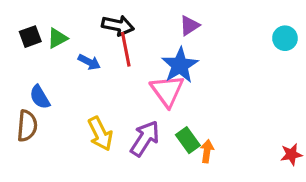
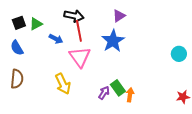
cyan circle: (285, 38) -> (179, 54), moved
pink triangle: (167, 91) -> (80, 57), moved
blue semicircle: (40, 97) -> (17, 48), moved
purple arrow: (145, 139) -> (104, 93), moved, size x0.6

